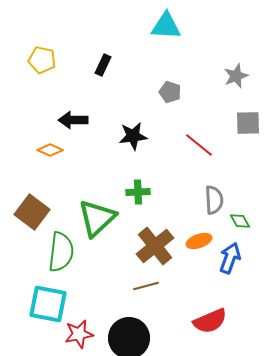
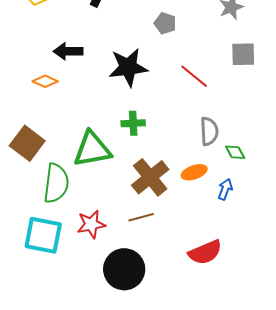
black star: (133, 136) -> (128, 67), size x1.4
green triangle: (97, 218) -> (92, 149), turned 33
blue arrow: (230, 258) -> (225, 189), size x0.7
red star: (79, 334) -> (91, 224), moved

